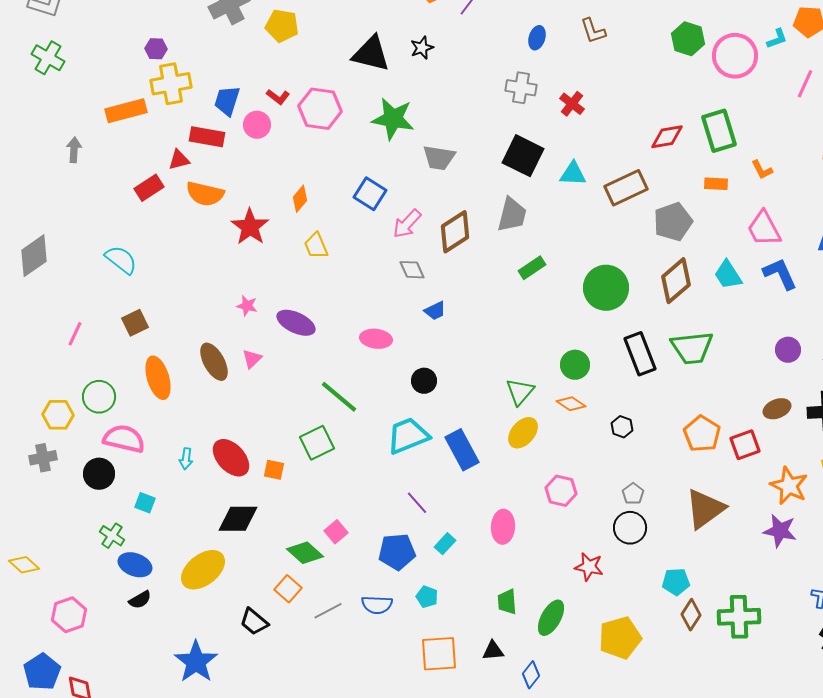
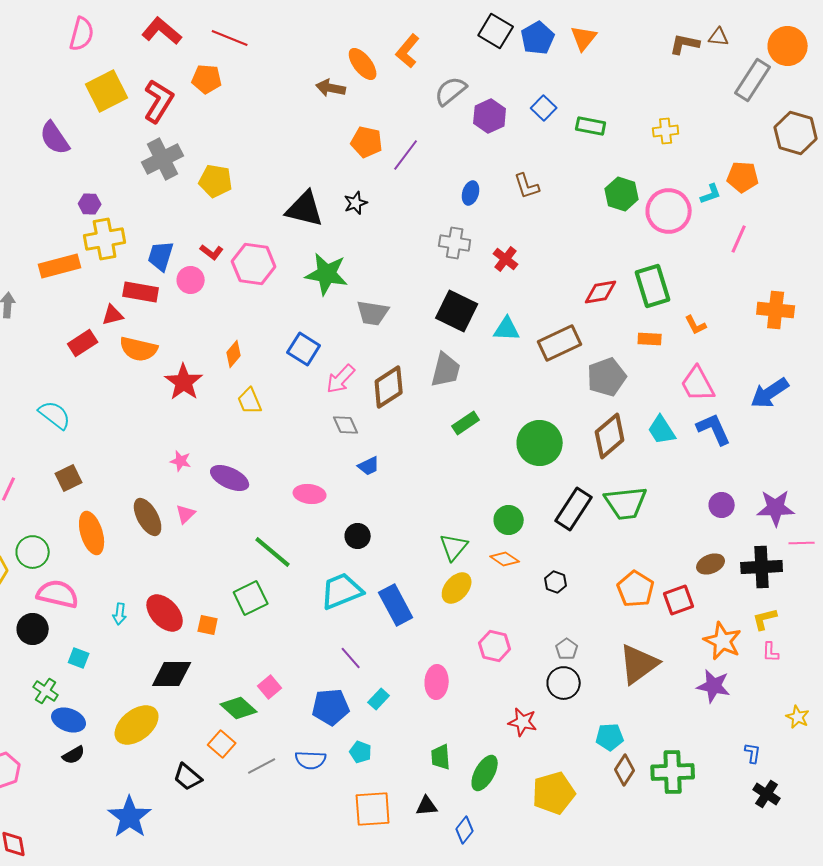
black rectangle: (640, 354) -> (574, 509), turned 54

